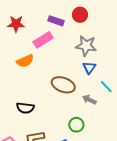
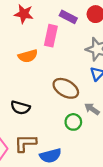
pink rectangle: (43, 40) -> (51, 36), turned -54
green circle: (76, 125) -> (73, 122), moved

